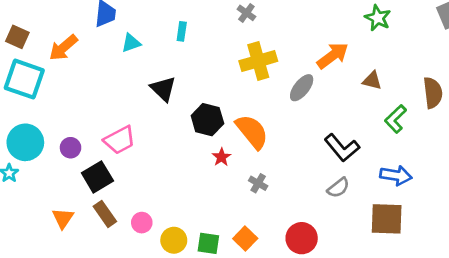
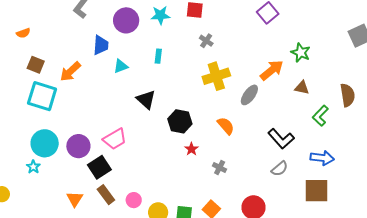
green star: (378, 18) -> (301, 53), moved
orange semicircle: (252, 132) -> (226, 126), moved, size x0.7
purple circle: (71, 148) -> (78, 146), size x1.5

